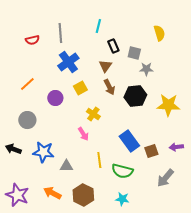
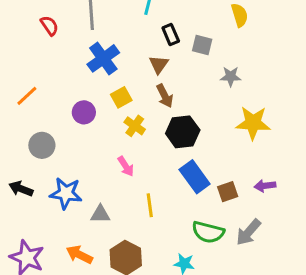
red semicircle: (32, 40) -> (49, 26), turned -112
gray star: (146, 69) -> (231, 76), moved
orange line: (27, 84) -> (27, 96), moved
black hexagon: (135, 96) -> (183, 132), moved
yellow cross: (93, 114) -> (135, 126), moved
green semicircle: (122, 171) -> (208, 232), moved

